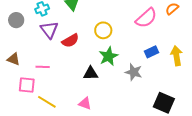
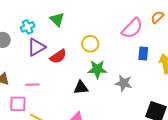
purple triangle: (49, 30) -> (36, 47), turned 42
blue rectangle: (151, 52) -> (143, 53), moved, turned -56
green star: (108, 56) -> (97, 69), turned 30

